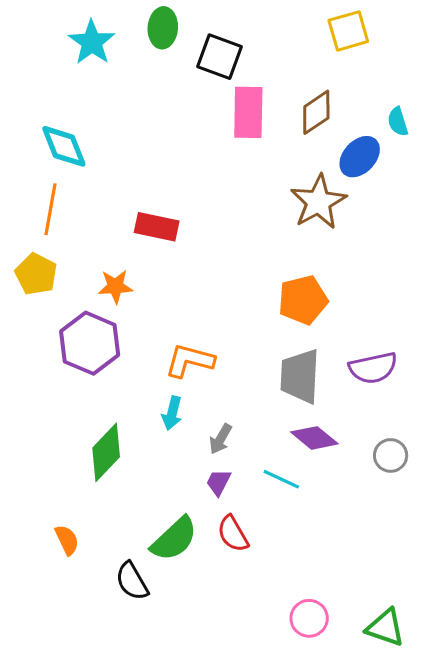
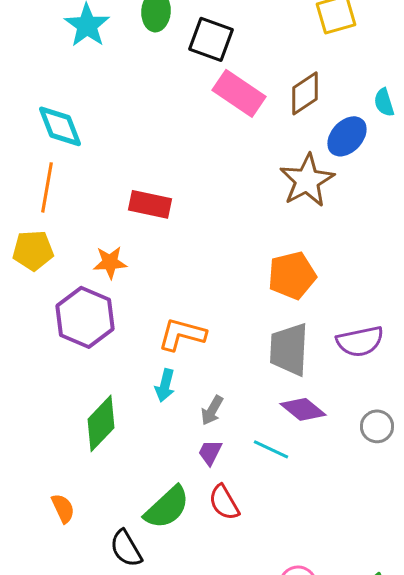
pink rectangle: (248, 112) -> (239, 93), turned -57
yellow pentagon: (36, 274) -> (33, 250), turned -30

